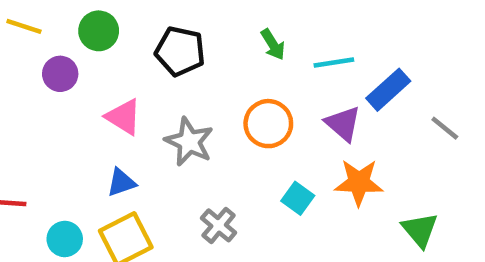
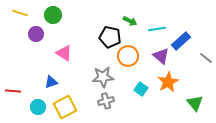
green arrow: (273, 44) -> (130, 21), turned -32
black pentagon: (180, 51) -> (110, 37), moved
gray star: (189, 142) -> (103, 77), moved, turned -30
blue triangle: (121, 182) -> (51, 82), moved
orange star: (359, 182) -> (168, 82), turned -30
gray cross: (219, 225) -> (106, 101), turned 35

